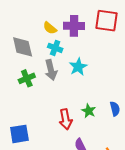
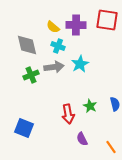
gray arrow: (51, 70) -> (54, 67), turned -84
blue square: (19, 134) -> (24, 128), turned 30

